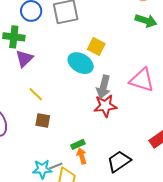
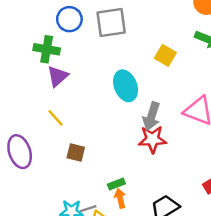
yellow square: (96, 47) -> (165, 55), moved
cyan ellipse: (81, 63) -> (126, 86), turned 35
yellow line: (36, 94) -> (55, 118), moved

